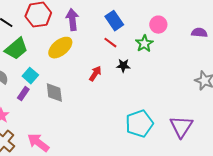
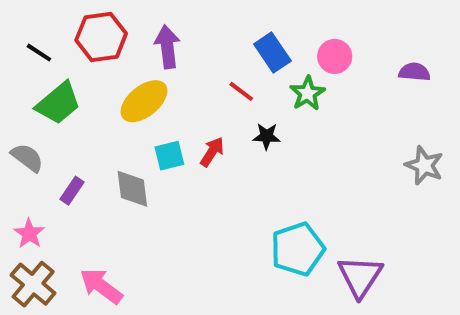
blue rectangle: (114, 21) -> (272, 53), moved
cyan square: (30, 76) -> (169, 156), moved, turned 35
purple triangle: (181, 127) -> (360, 276), moved

